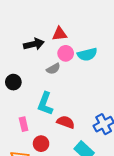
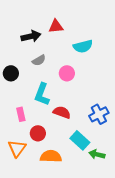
pink circle: (66, 53) -> (67, 73), moved
gray semicircle: (53, 69) -> (39, 60), moved

